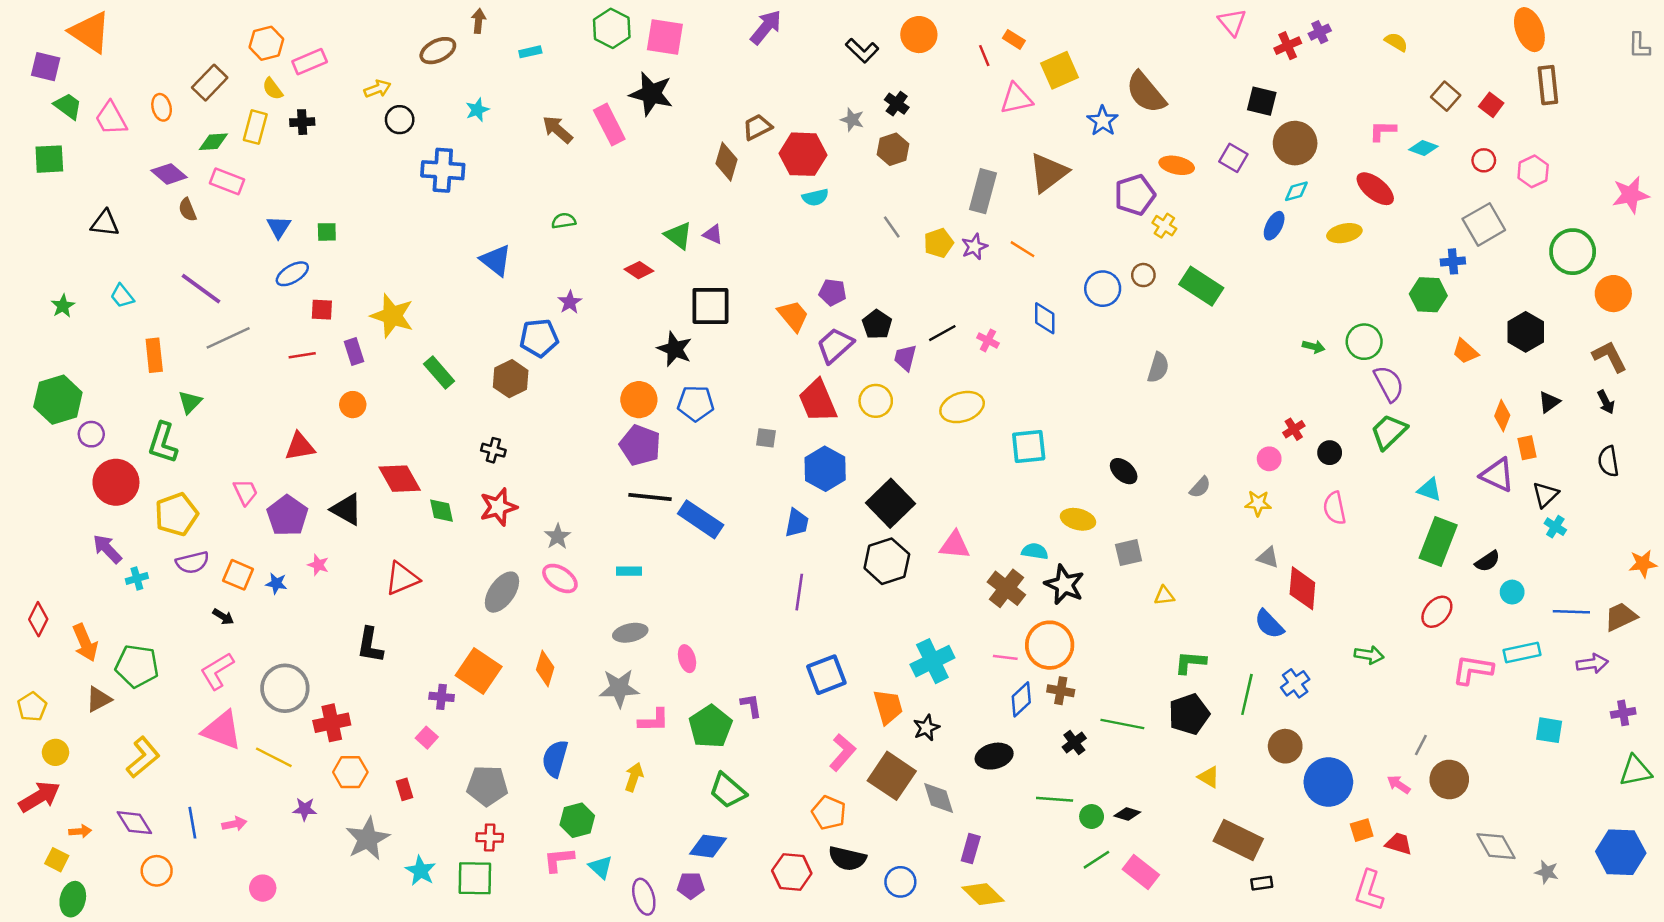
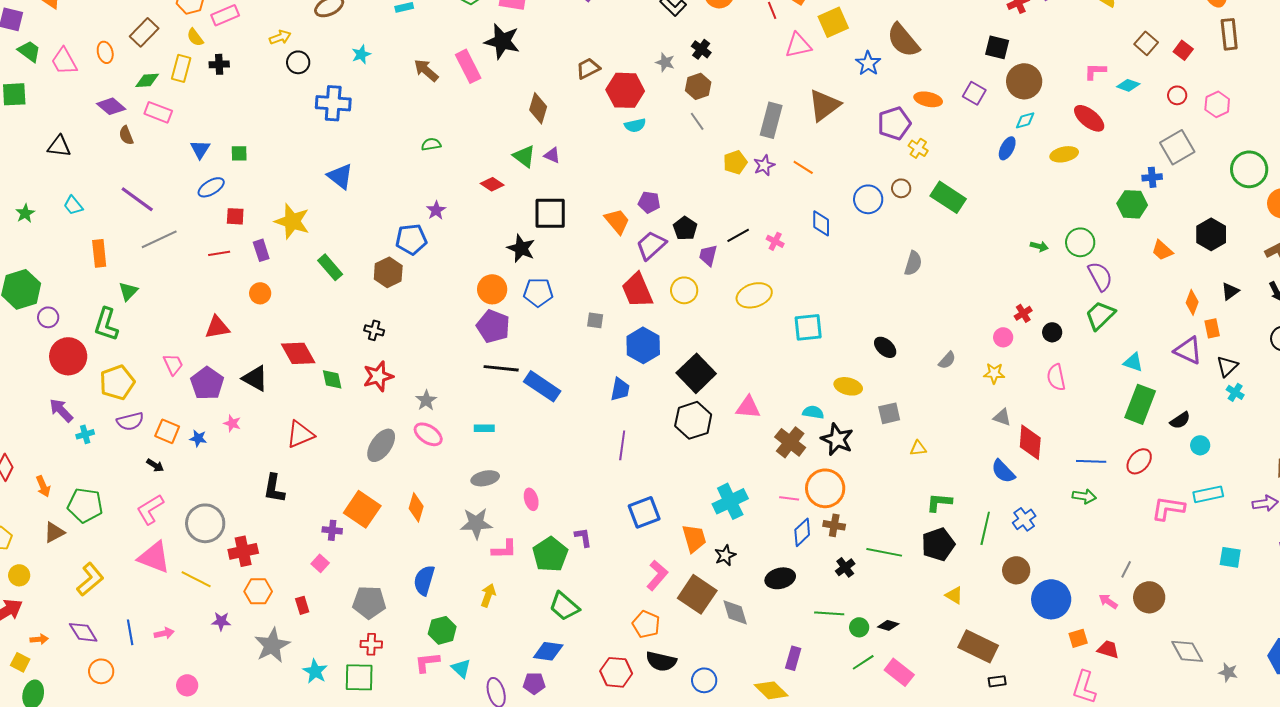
brown diamond: (726, 162) -> (538, 108), moved
gray line: (892, 227) -> (697, 121), moved
blue triangle: (496, 260) -> (340, 176), moved
blue line: (1571, 612) -> (1091, 461), moved
orange arrow: (85, 643) -> (43, 486), size x0.7
purple rectangle: (971, 849) -> (793, 658), moved

